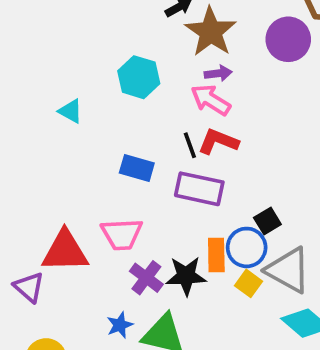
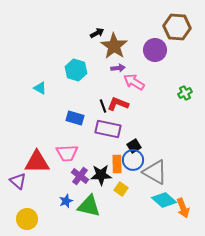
pink arrow: (211, 100) -> (134, 82), moved
black square: (267, 221) -> (134, 146), moved
yellow square: (248, 283) -> (121, 189), moved

